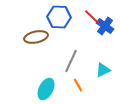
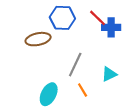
blue cross: (105, 26) -> (111, 27), turned -36

